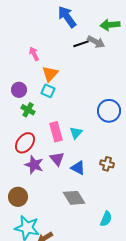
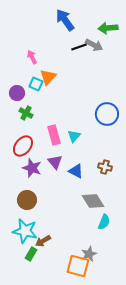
cyan square: (48, 91) -> (36, 84), moved
brown circle: (18, 197) -> (27, 200), moved
gray diamond: (74, 198) -> (93, 201), moved

